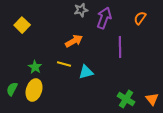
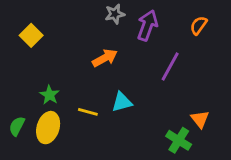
purple line: (120, 47) -> (170, 67), turned 30
yellow line: (64, 64) -> (88, 112), moved
orange triangle: (152, 99) -> (200, 119), moved

